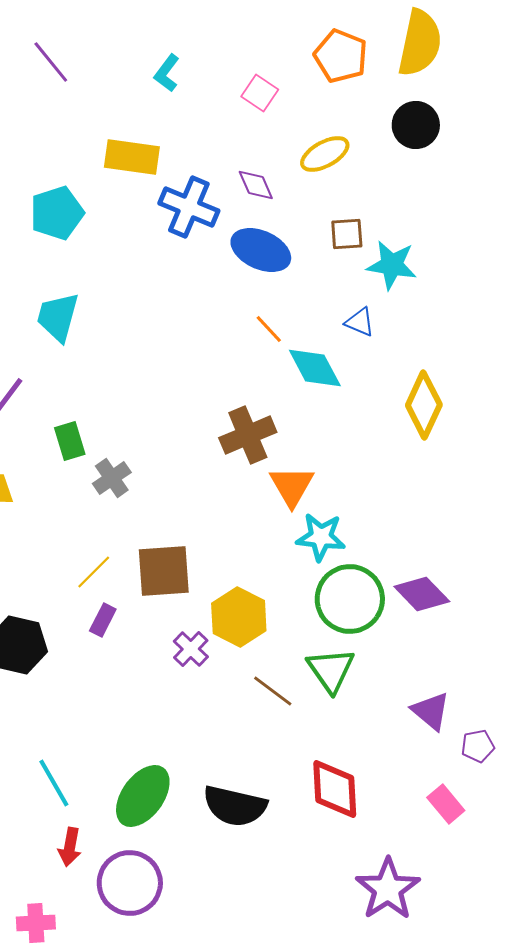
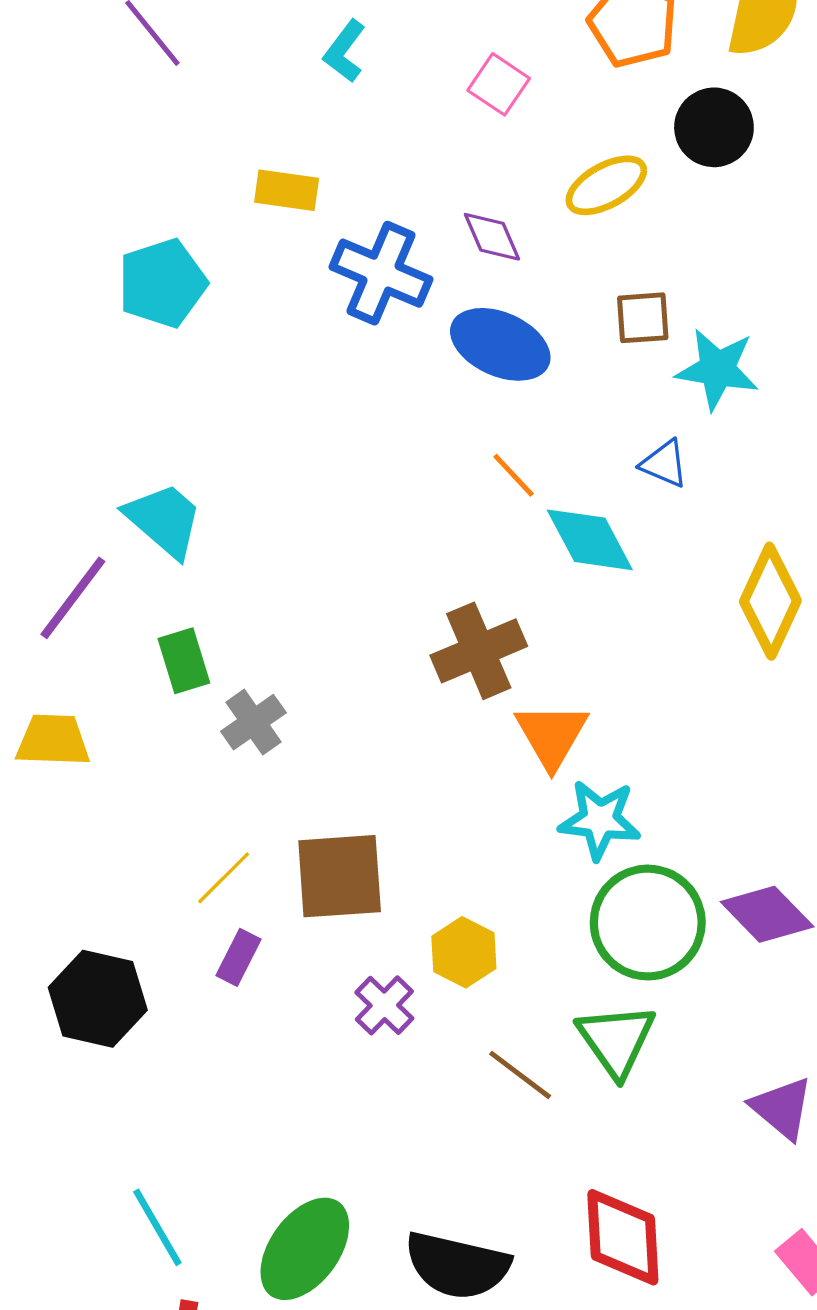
black circle: (416, 125) -> (714, 127), moved
yellow rectangle: (132, 157) -> (287, 190), size x0.7
cyan trapezoid: (58, 317) -> (164, 520), moved, turned 116
yellow hexagon: (239, 617) -> (464, 952), size x0.7

